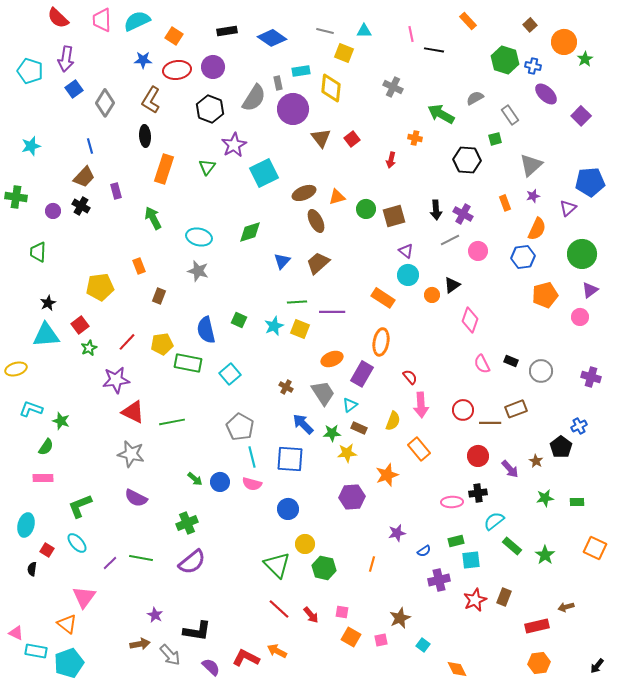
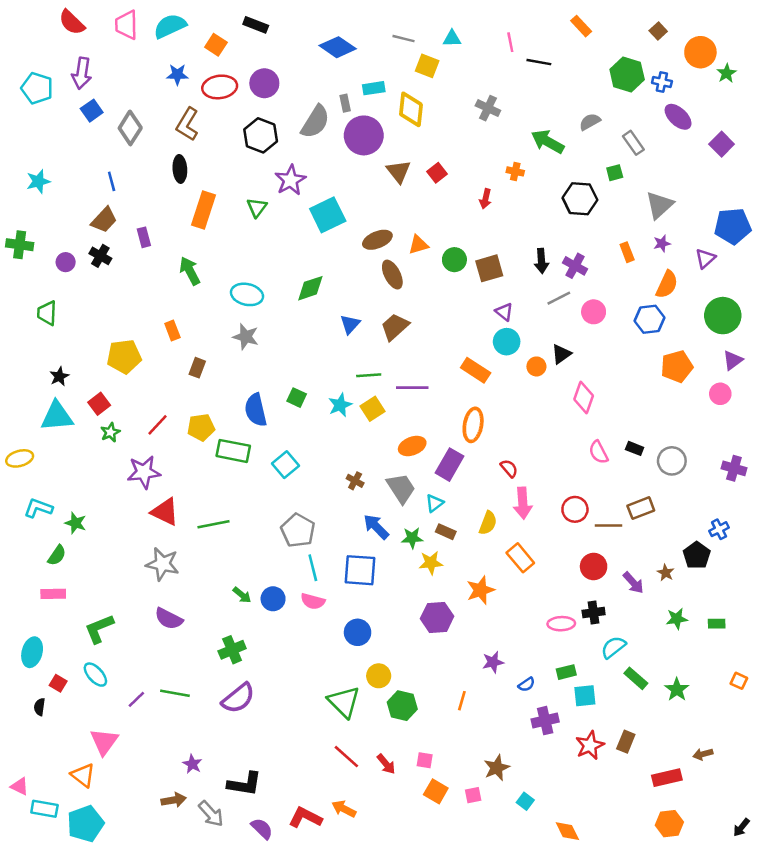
black rectangle: (227, 31) -> (256, 25), moved, turned 30
yellow square: (300, 329) -> (372, 409), turned 36
orange square: (595, 548) -> (739, 681), size x0.6

